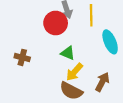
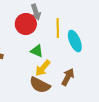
yellow line: (91, 15) -> (58, 28), moved

